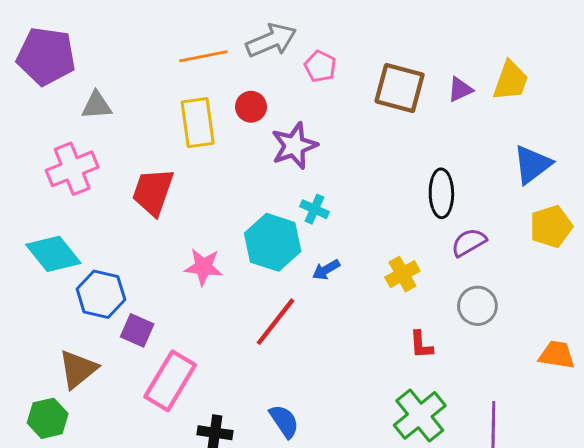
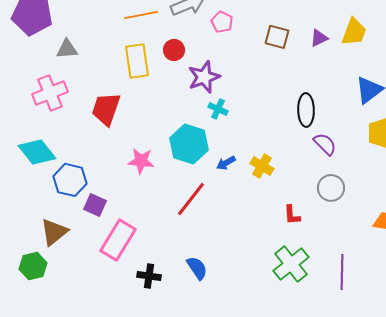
brown square: (400, 88) -> (277, 37), size x0.7
cyan cross: (314, 209) -> (218, 109), moved
purple semicircle: (469, 242) -> (325, 144), turned 75
yellow cross: (402, 274) -> (262, 166), moved, turned -30

